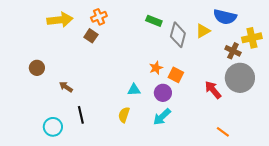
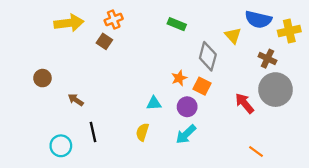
yellow triangle: (203, 31) -> (233, 36), turned -42
gray diamond: (178, 35) -> (208, 56), moved
yellow cross: (252, 38) -> (289, 31), moved

